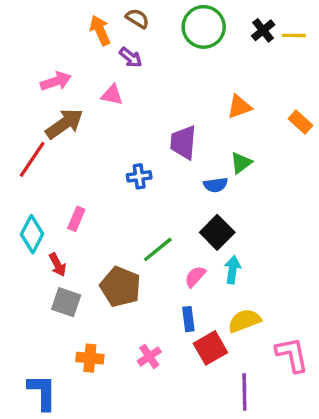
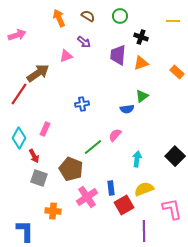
brown semicircle: (137, 18) -> (88, 16), moved
green circle: (204, 27) -> (120, 16), size x0.6
black cross: (263, 30) -> (141, 37), moved, turned -32
purple arrow: (131, 57) -> (84, 42), moved
pink arrow: (56, 81) -> (17, 35), moved
pink triangle: (112, 95) -> (66, 56), turned -32
purple trapezoid: (183, 142) -> (118, 55), moved
black square: (217, 232) -> (175, 156), moved
pink semicircle: (195, 277) -> (115, 135), moved
pink cross: (149, 356) -> (87, 197), moved, size x1.5

